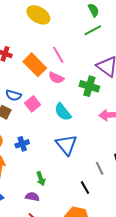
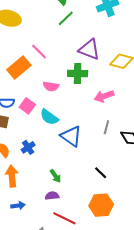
orange rectangle: (35, 65) -> (19, 68), turned -70
pink semicircle: (56, 78) -> (51, 86), moved
cyan semicircle: (63, 112) -> (49, 117), moved
gray line: (100, 168) -> (106, 127), moved, turned 56

